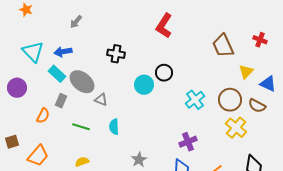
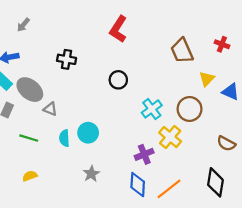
cyan circle: (144, 85) -> (88, 133), moved
brown semicircle: (257, 106) -> (226, 144), moved
yellow cross: (236, 128) -> (170, 137), moved

